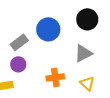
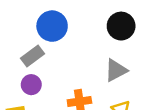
blue circle: (48, 29) -> (52, 26), moved

